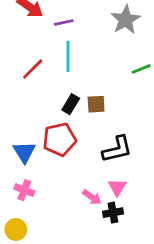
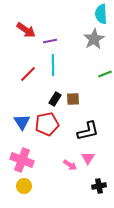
blue triangle: (24, 152) -> (22, 122), moved
pink cross: (24, 190) -> (22, 160), size x1.6
black cross: (113, 213) -> (99, 186), moved
yellow circle: (16, 230) -> (24, 186), moved

